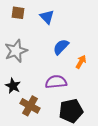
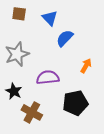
blue semicircle: (61, 47) -> (65, 38), moved
purple semicircle: (56, 82) -> (48, 77), moved
black pentagon: (71, 111) -> (75, 103), moved

